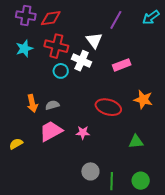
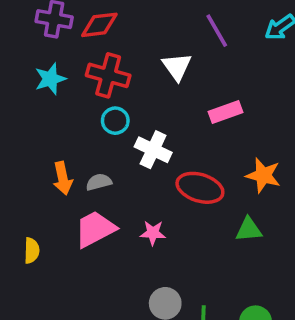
purple line: (116, 20) -> (217, 31), turned -60
white cross: (82, 61) -> (153, 150), moved
green triangle: (136, 142) -> (249, 230), moved
yellow semicircle: (16, 144) -> (32, 250), turned 120

